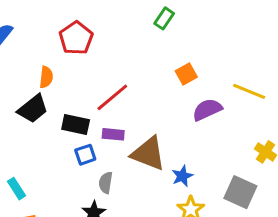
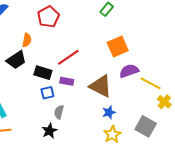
orange square: (186, 74) -> (118, 47), size x1.5
yellow line: (249, 91) -> (151, 83), moved
brown triangle: (148, 154) -> (101, 86), moved

